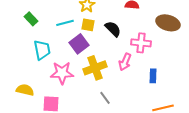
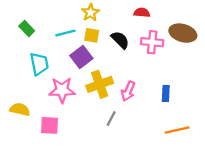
pink cross: (141, 43) -> (152, 42), moved
pink arrow: (125, 62) -> (128, 91), moved
gray line: (105, 98) -> (111, 119), turned 64

